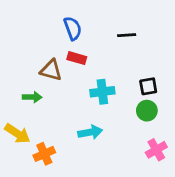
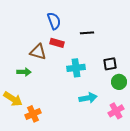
black line: (127, 35) -> (87, 33), moved
green circle: (147, 111) -> (119, 82), moved
cyan arrow: (90, 132) -> (88, 98), moved

